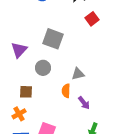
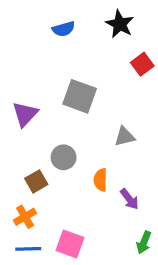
gray circle: (43, 68) -> (64, 157), moved
gray triangle: (78, 74) -> (125, 136), moved
brown square: (26, 92) -> (36, 181), turned -32

